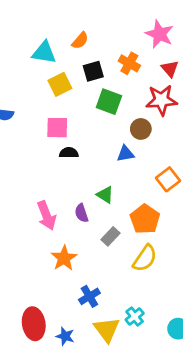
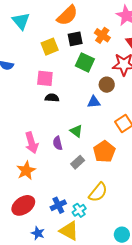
orange semicircle: (80, 41) -> (67, 15), size x1.6
cyan triangle: (44, 53) -> (21, 21), moved, turned 36
orange star: (64, 258) -> (26, 170), moved
yellow semicircle: (145, 258) -> (98, 192), moved
cyan cross: (135, 317) -> (79, 210), moved
red ellipse: (34, 324) -> (23, 205), moved, turned 60
yellow triangle: (107, 330) -> (69, 231), turned -30

